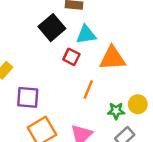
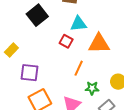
black square: (52, 28) -> (37, 15), moved
green star: (116, 111) -> (92, 88), moved

